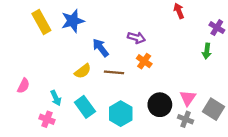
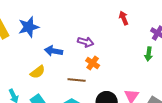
blue arrow: (101, 48) -> (54, 51), turned -42
brown line: (114, 72) -> (77, 80), moved

